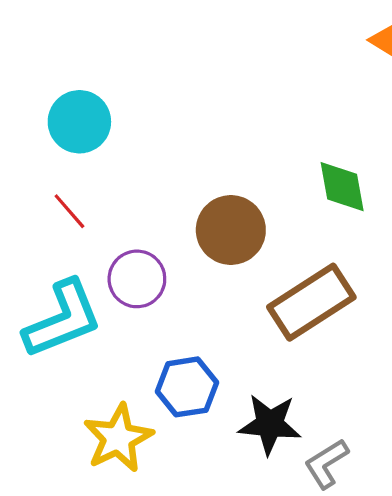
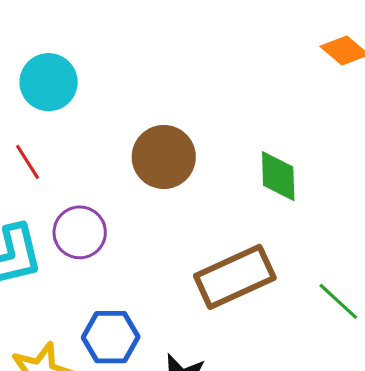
brown circle: (231, 230) -> (164, 157), moved

